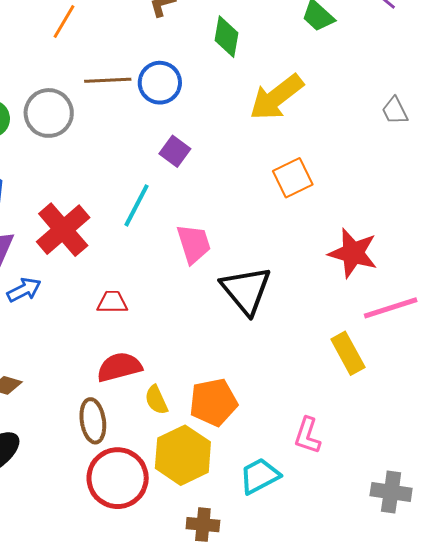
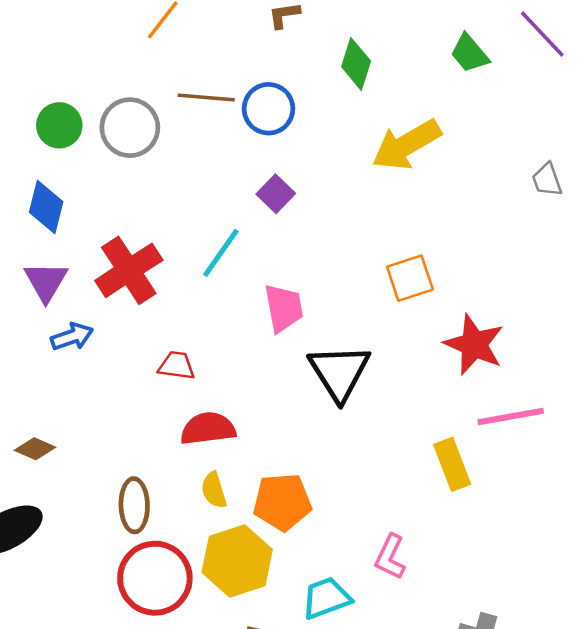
orange square: (293, 178) -> (410, 278), moved
red semicircle: (119, 367) -> (208, 429), moved

